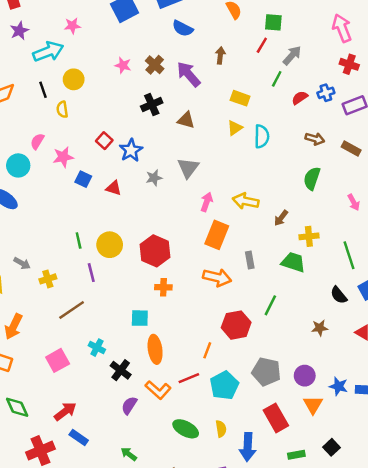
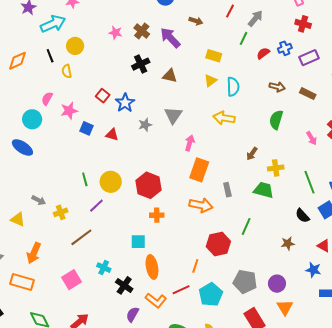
brown arrow: (220, 55) -> (196, 21), turned 104
yellow arrow: (246, 201) -> (224, 118), moved
purple line: (91, 273) -> (96, 206), turned 63
blue star: (339, 386) -> (313, 270), moved

